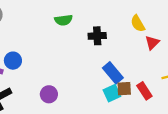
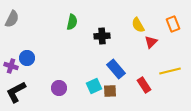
green semicircle: (64, 20) -> (72, 22), turned -70
brown square: (124, 89) -> (110, 91), moved
cyan square: (112, 93) -> (94, 86), moved

